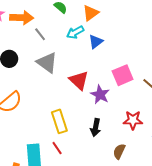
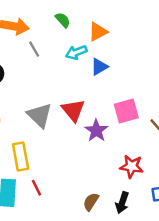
gray triangle: (47, 63) -> (39, 115), moved
yellow rectangle: (59, 121) -> (21, 157), moved
black arrow: (96, 127) -> (122, 203), moved
brown semicircle: (119, 151) -> (91, 202), moved

